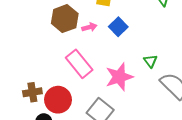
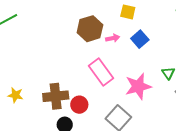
brown cross: (32, 92) -> (56, 96), size x1.4
red circle: (58, 100) -> (79, 105), size x0.7

